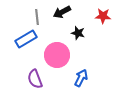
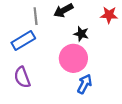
pink circle: (57, 55) -> (73, 58), moved
purple semicircle: (35, 79) -> (22, 77), moved

